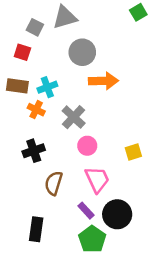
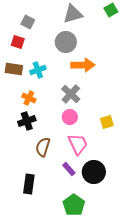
gray triangle: (65, 17) -> (73, 14), moved
orange cross: (36, 110) -> (29, 98), moved
gray cross: (74, 117) -> (71, 94), moved
green pentagon: (92, 239) -> (74, 205), moved

